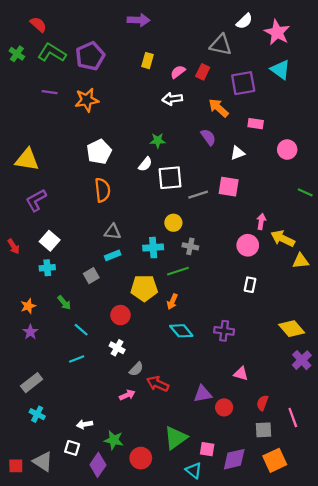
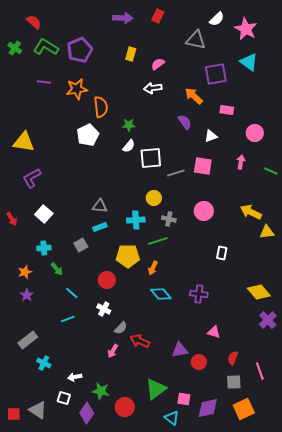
red rectangle: (203, 72) -> (158, 16), moved
green star: (158, 141) -> (129, 125), moved
orange semicircle: (102, 190) -> (101, 107), moved
pink arrow: (261, 222) -> (241, 162), moved
pink circle: (248, 245) -> (204, 211), moved
cyan cross: (47, 268) -> (44, 248), moved
pink arrow: (127, 395) -> (113, 351), turned 144
cyan cross: (37, 414) -> (44, 363), moved

